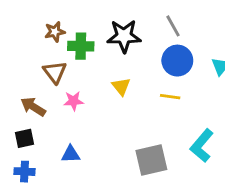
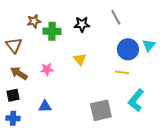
black star: (124, 36) -> (82, 24), size x0.7
blue circle: (177, 61) -> (128, 49), moved
brown triangle: (55, 72) -> (14, 45), moved
yellow line: (170, 97) -> (122, 72), moved

